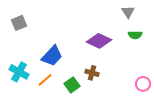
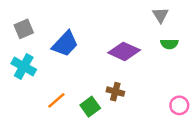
blue trapezoid: (52, 56) -> (65, 44), moved
cyan cross: (19, 72) -> (24, 66), moved

